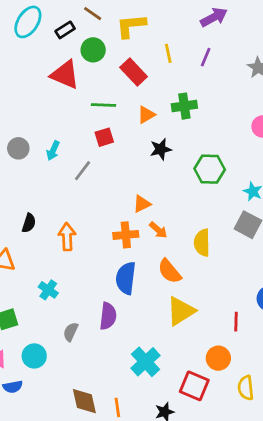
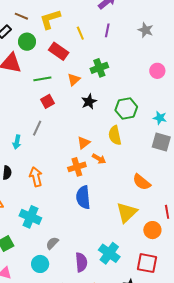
cyan arrow: (53, 151) -> (17, 142), moved
yellow semicircle: (202, 243) -> (115, 135), moved
orange semicircle: (170, 271) -> (142, 182), moved
cyan cross: (48, 290) -> (30, 217), size x1.5
purple semicircle: (108, 316) -> (81, 262), moved
gray semicircle: (71, 332) -> (52, 243), turned 32
cyan circle: (34, 356) -> (40, 264), moved
orange circle: (218, 358) -> (152, 230), moved

